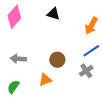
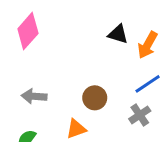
black triangle: (53, 14) -> (118, 34), moved

